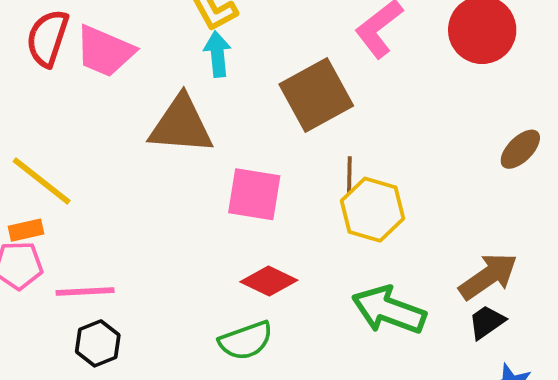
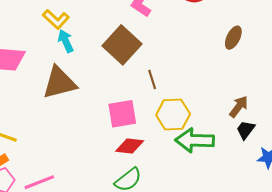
pink square: (254, 194) -> (122, 114), moved
yellow hexagon: (373, 210) -> (173, 114), moved
brown arrow: (488, 276) -> (239, 107), size x0.7

